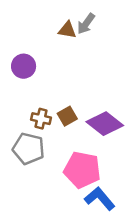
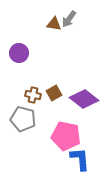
blue L-shape: (100, 199) -> (80, 159), turned 35

